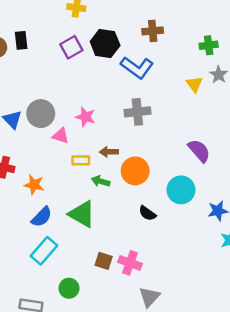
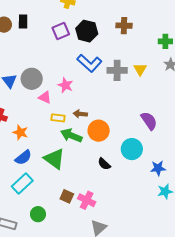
blue L-shape: (137, 67) -> (89, 63), moved
yellow triangle: (194, 84) -> (140, 69), moved
gray cross: (137, 112) -> (117, 70), moved
green arrow: (101, 181) -> (71, 136), size x1.5

